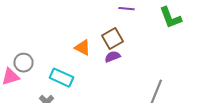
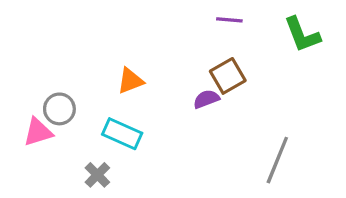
brown square: (112, 39) -> (228, 76), moved
orange triangle: (82, 48) -> (130, 81), moved, turned -48

